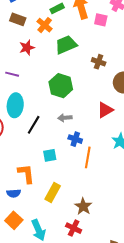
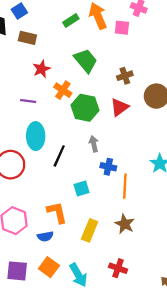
orange cross: (45, 25) -> (63, 90), moved
green trapezoid: (66, 45) -> (86, 61), turned 80
brown cross: (99, 62) -> (125, 76), turned -32
red triangle: (105, 110) -> (119, 107), moved
gray arrow: (65, 118) -> (94, 144), turned 88
brown star: (83, 206) -> (125, 224), moved

